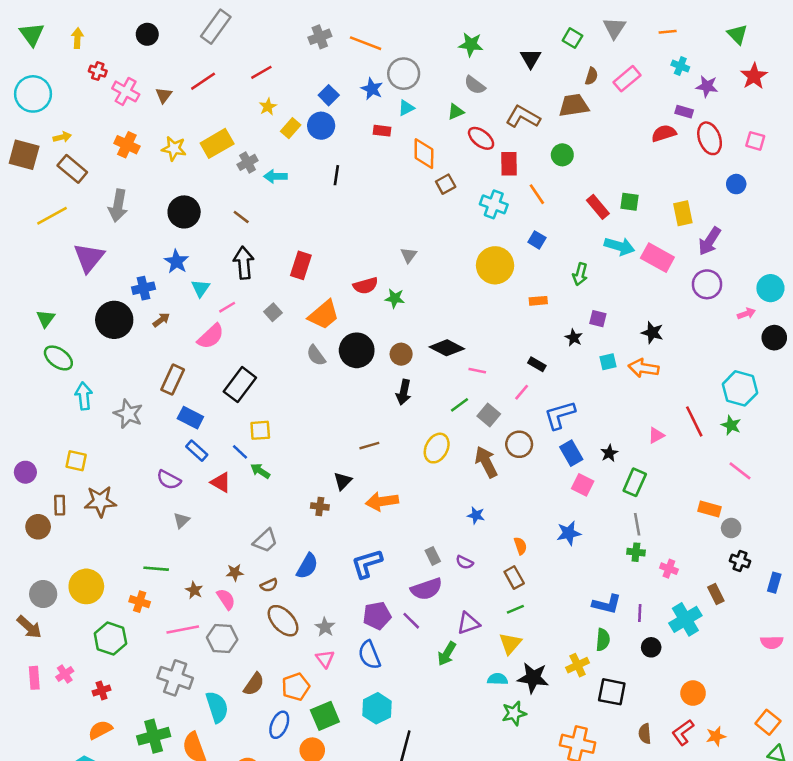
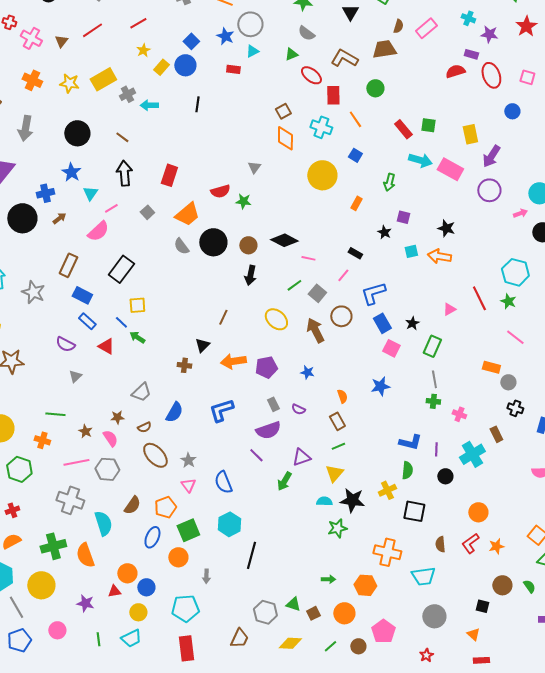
orange diamond: (424, 154) -> (285, 138), moved
orange rectangle: (538, 301) -> (356, 203), turned -56
brown line: (369, 446) -> (223, 317), turned -49
yellow ellipse: (437, 448) -> (276, 319), turned -75
purple pentagon: (377, 616) -> (266, 367), moved

